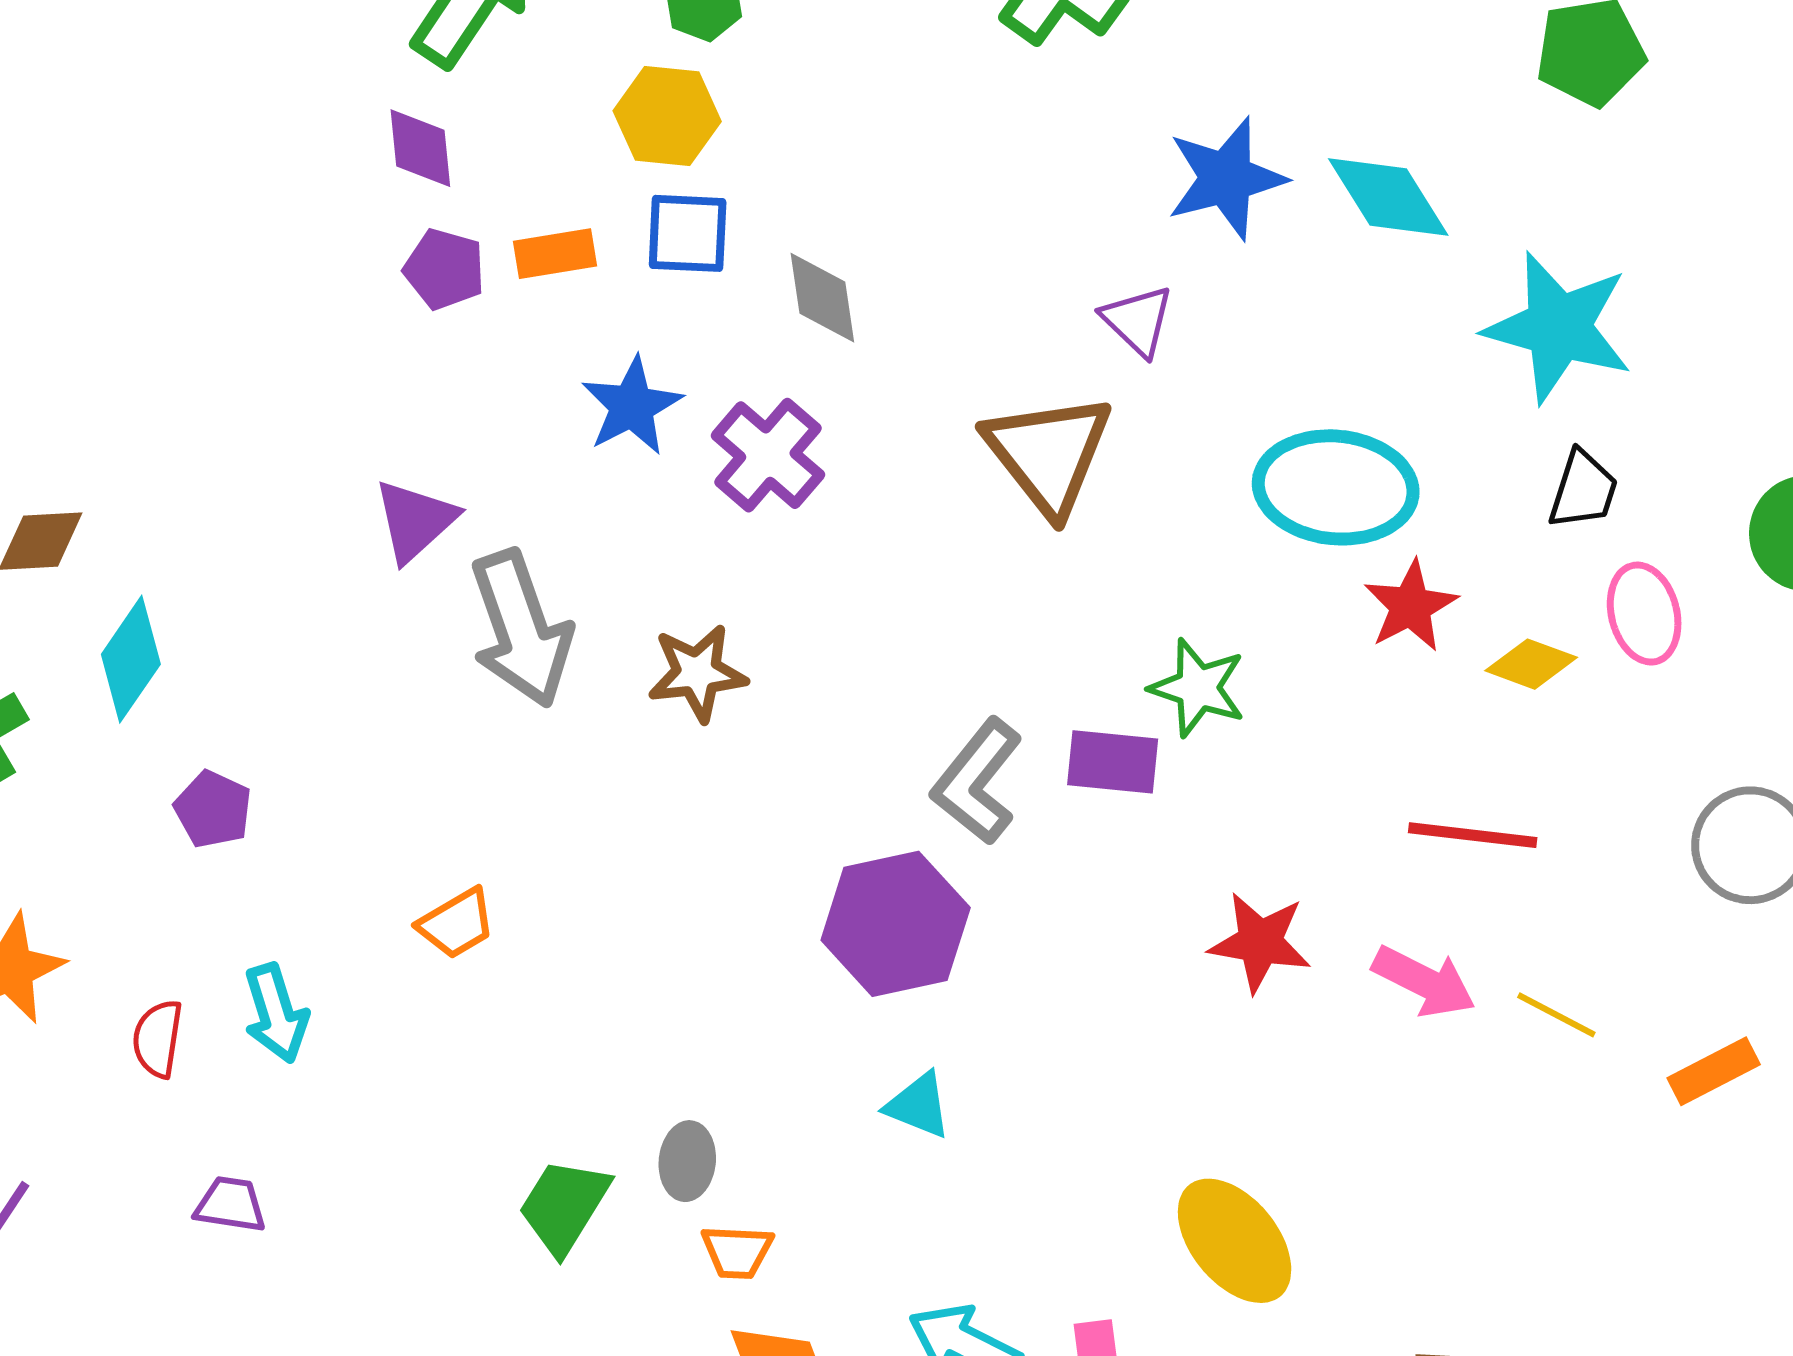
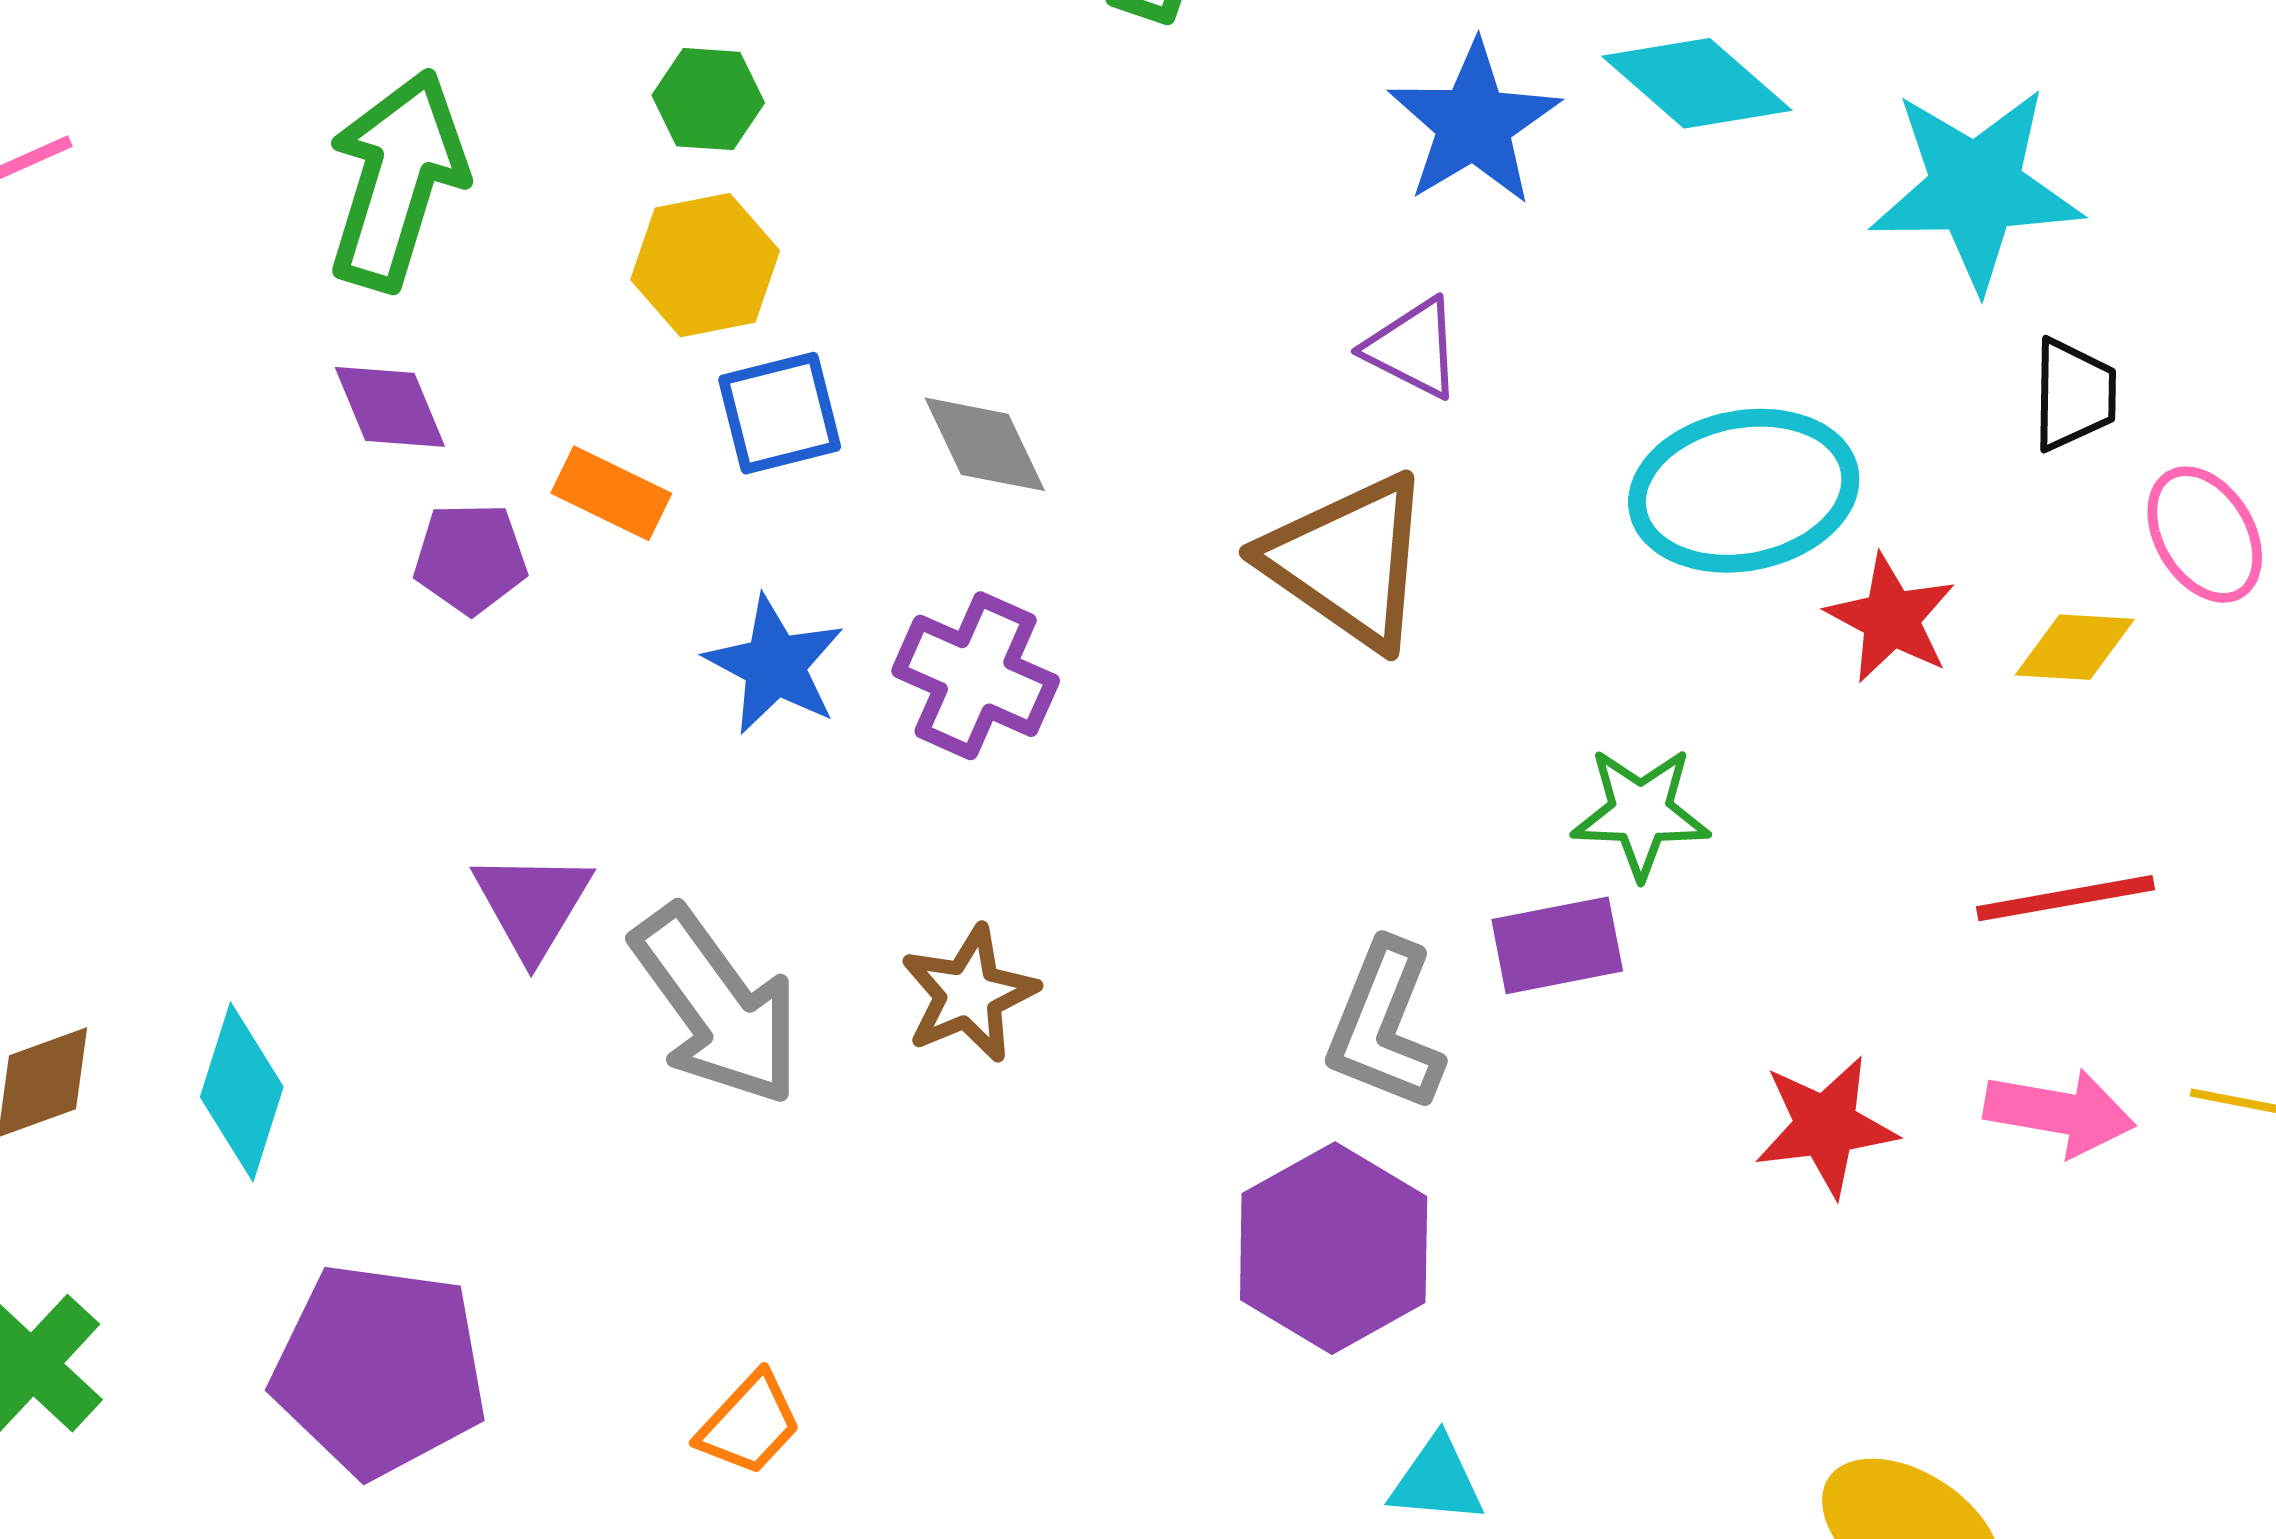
orange rectangle: (555, 254) -> (611, 493), turned 52
cyan diamond: (131, 659) -> (242, 1092), moved
purple pentagon: (213, 809) -> (380, 1370), size x2.0

